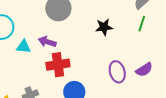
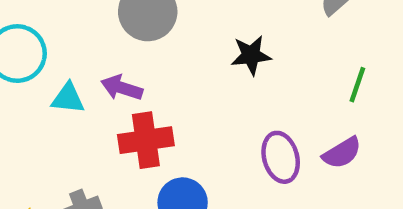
green line: (142, 24) -> (357, 85), moved

